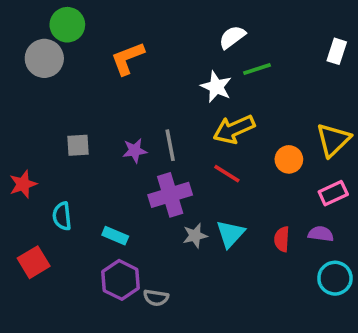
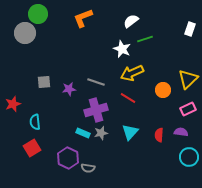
orange L-shape: (128, 58) -> (83, 18), moved
gray line: (170, 145) -> (96, 82), turned -60
purple star: (135, 151) -> (69, 89), moved
cyan rectangle: (115, 236) -> (83, 133), moved
gray star: (195, 236) -> (101, 133), moved
red square: (34, 262) -> (32, 148), moved

